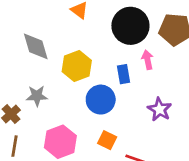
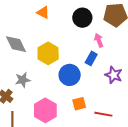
black circle: (130, 26) -> (82, 18), size x0.7
blue rectangle: (124, 74) -> (91, 58), moved, turned 48
orange square: (107, 140) -> (79, 104), turned -32

